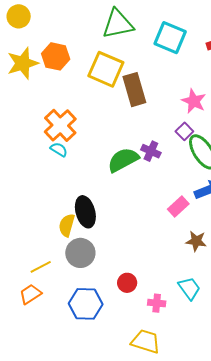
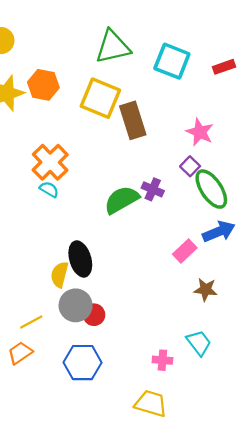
red circle: (127, 283) -> (94, 315), moved

